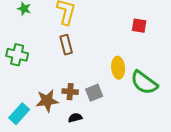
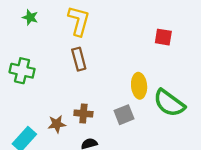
gray square: (94, 93) -> (124, 115), moved
brown star: (47, 101) -> (57, 124), size x0.7

